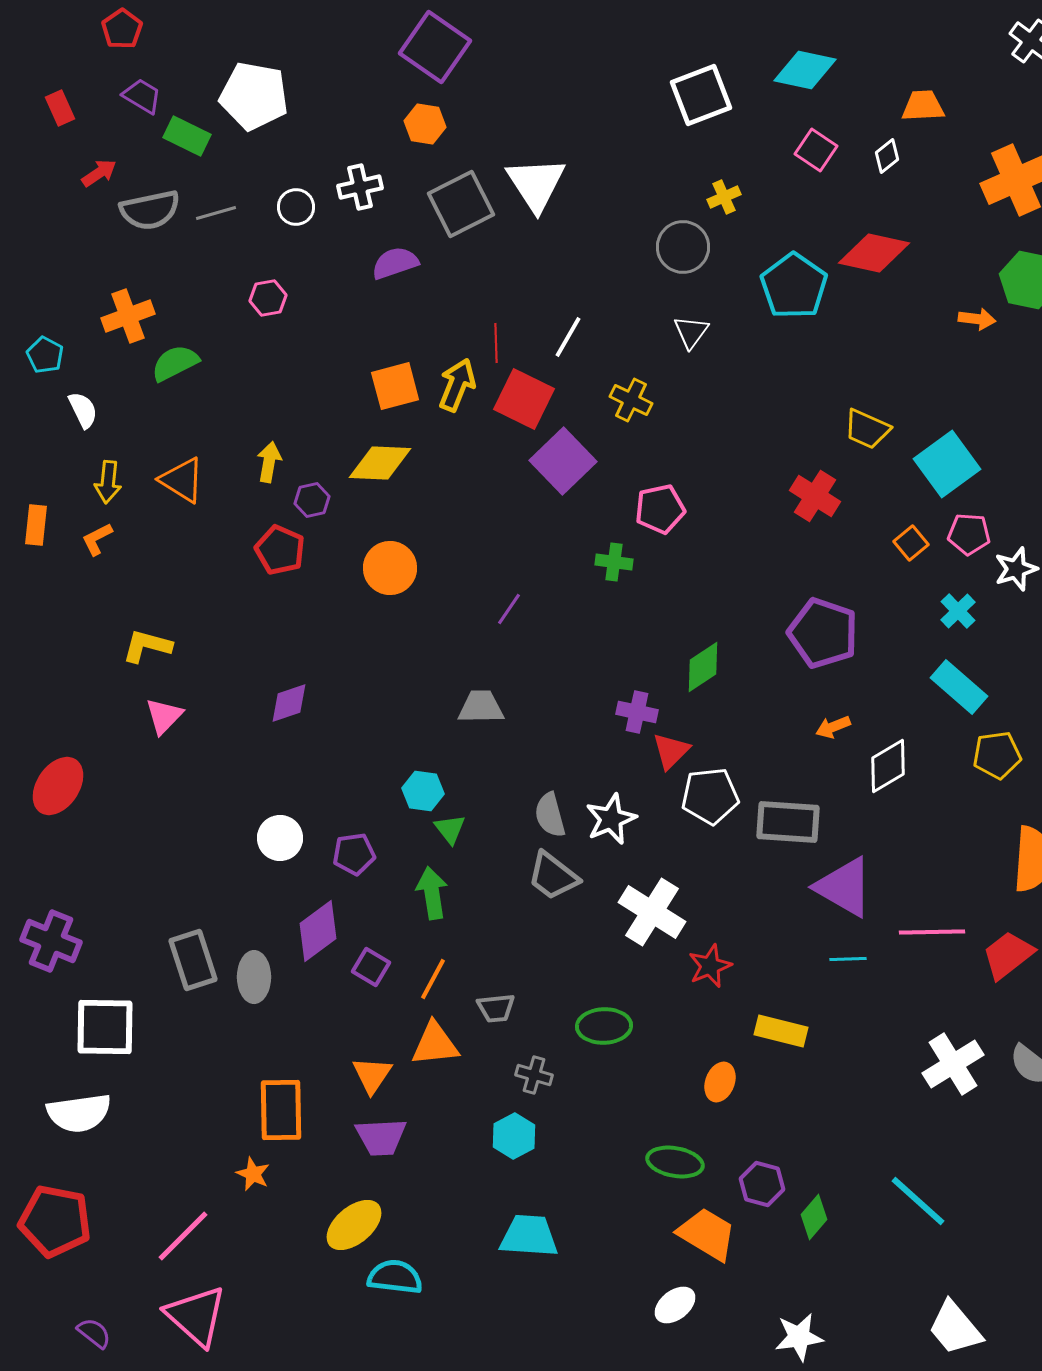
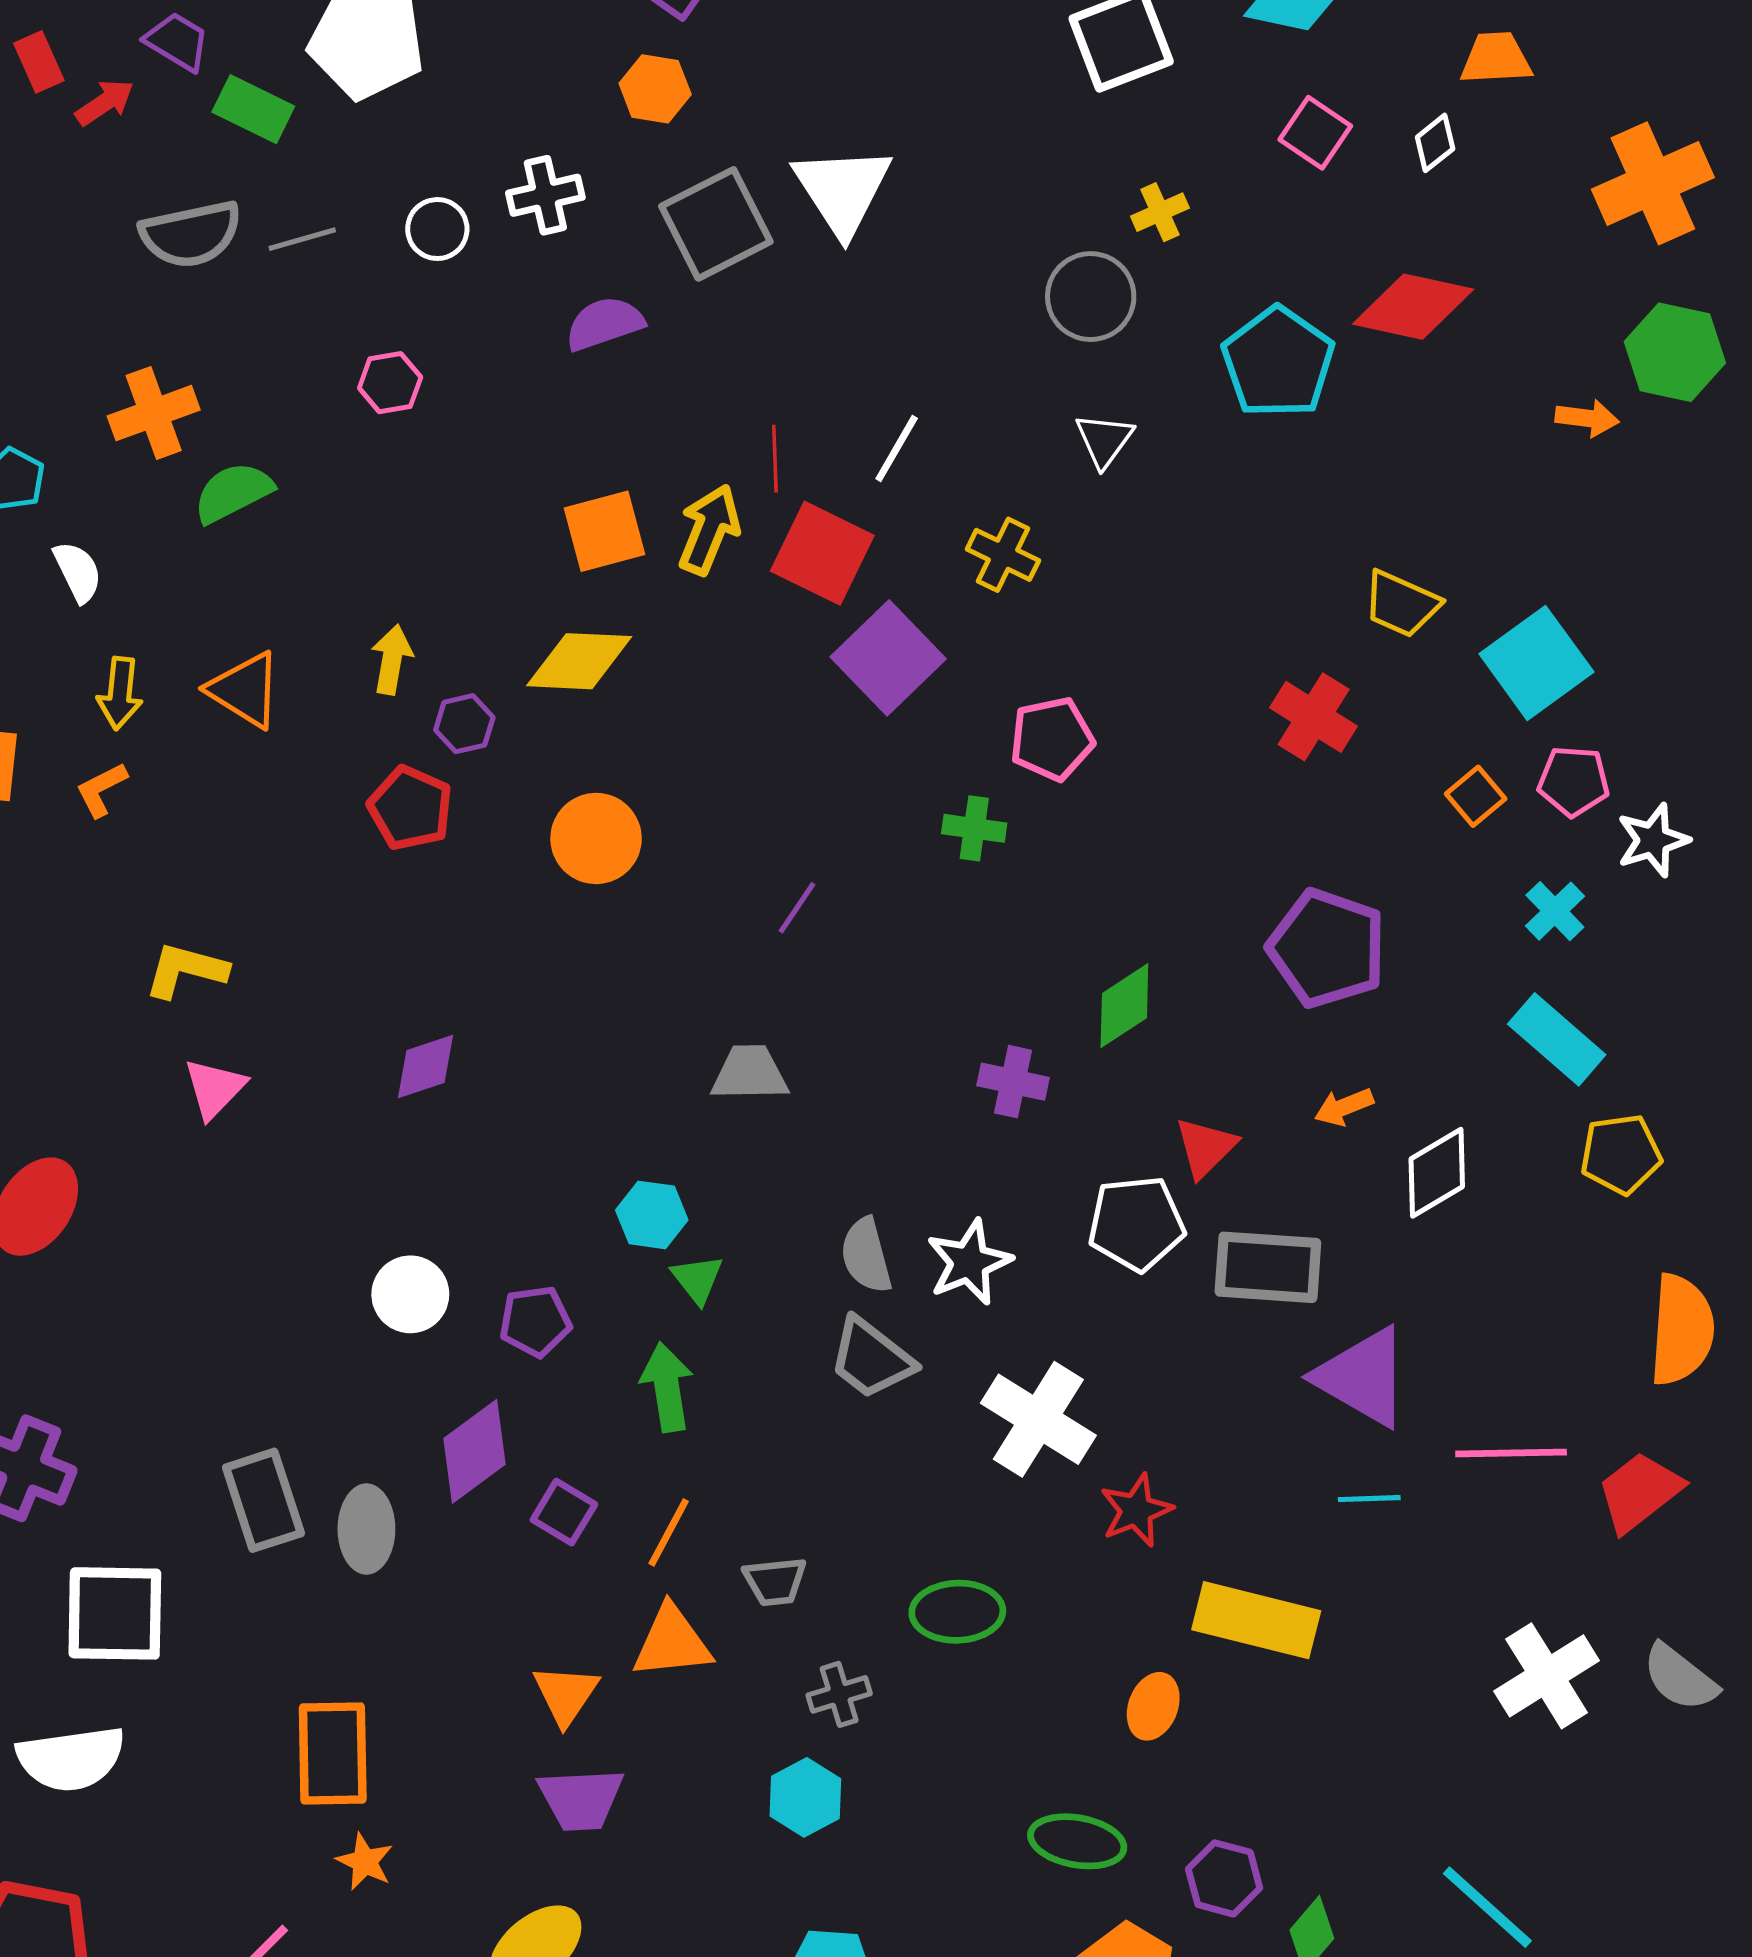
red arrow: (99, 173) -> (105, 102), moved
red triangle: (671, 751) -> (1206, 1147), moved
yellow rectangle: (781, 1031) -> (1256, 1620), size x1.4
gray cross: (534, 1075) -> (839, 1694), turned -33
orange rectangle: (281, 1110) -> (333, 1754), moved

